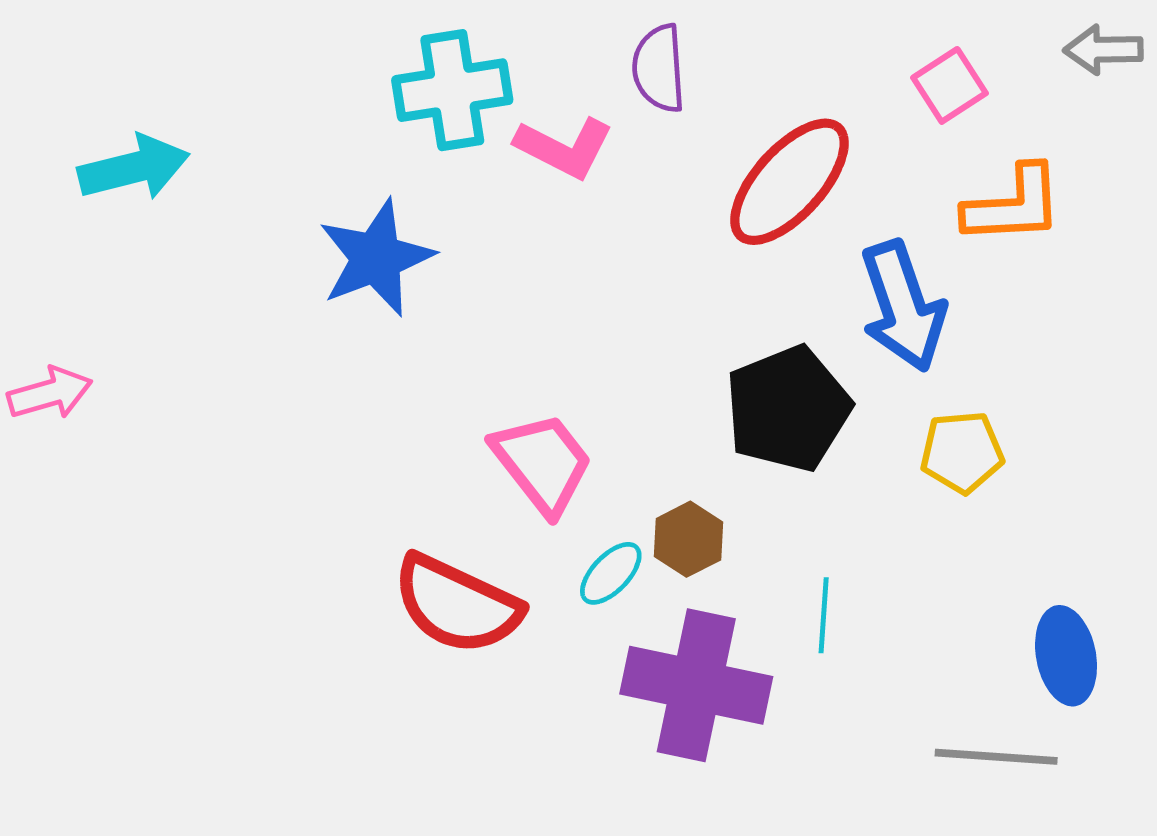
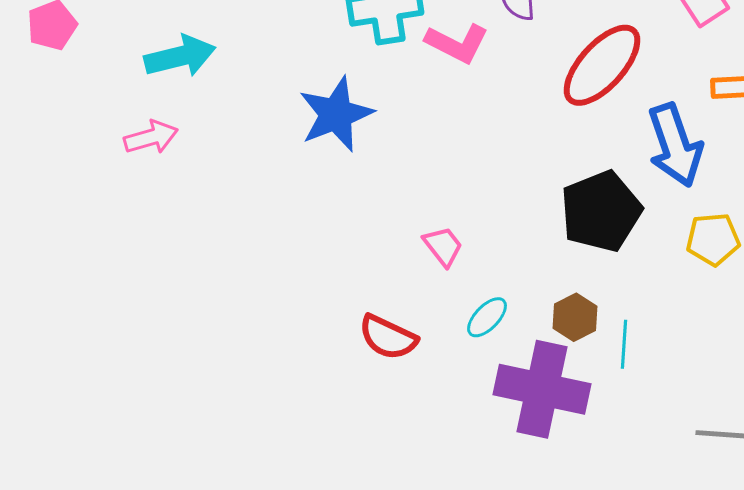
pink arrow: (50, 393) -> (151, 137), moved
pink trapezoid: (542, 463) -> (443, 246), size x0.6
brown hexagon: (688, 539) -> (575, 317), moved
red semicircle: (457, 604) -> (388, 337), size x0.7

